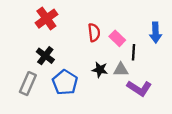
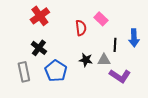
blue arrow: (156, 32) -> (134, 38), moved
pink rectangle: (117, 38) -> (101, 19), moved
gray rectangle: (28, 84) -> (24, 72), turned -36

